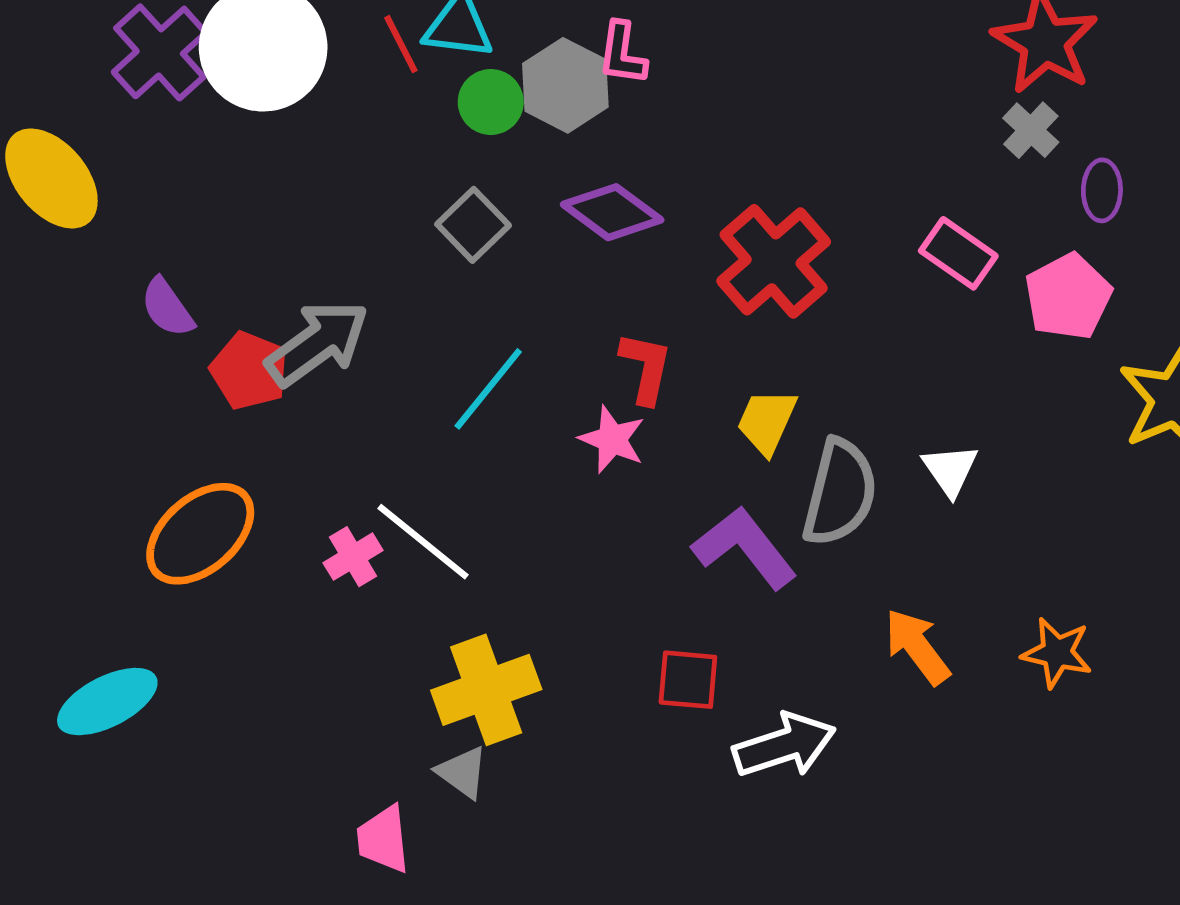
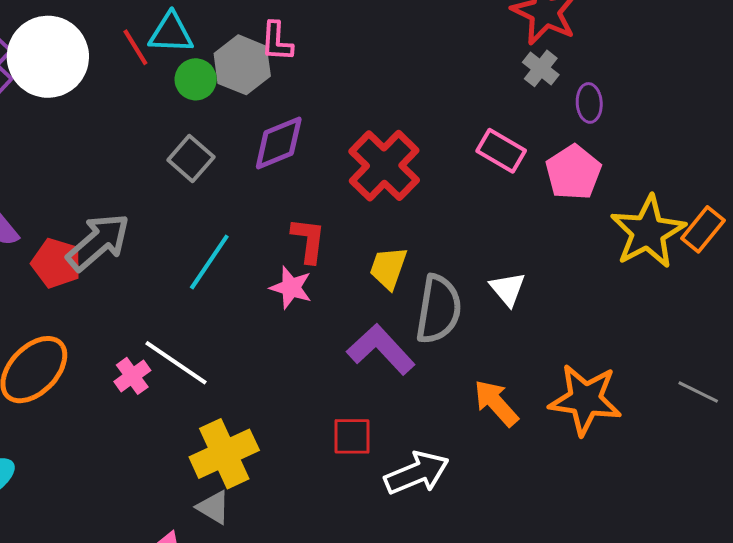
purple diamond: (612, 212) -> (279, 143), turned -54
orange star: (1057, 653) -> (585, 400), size x1.6

